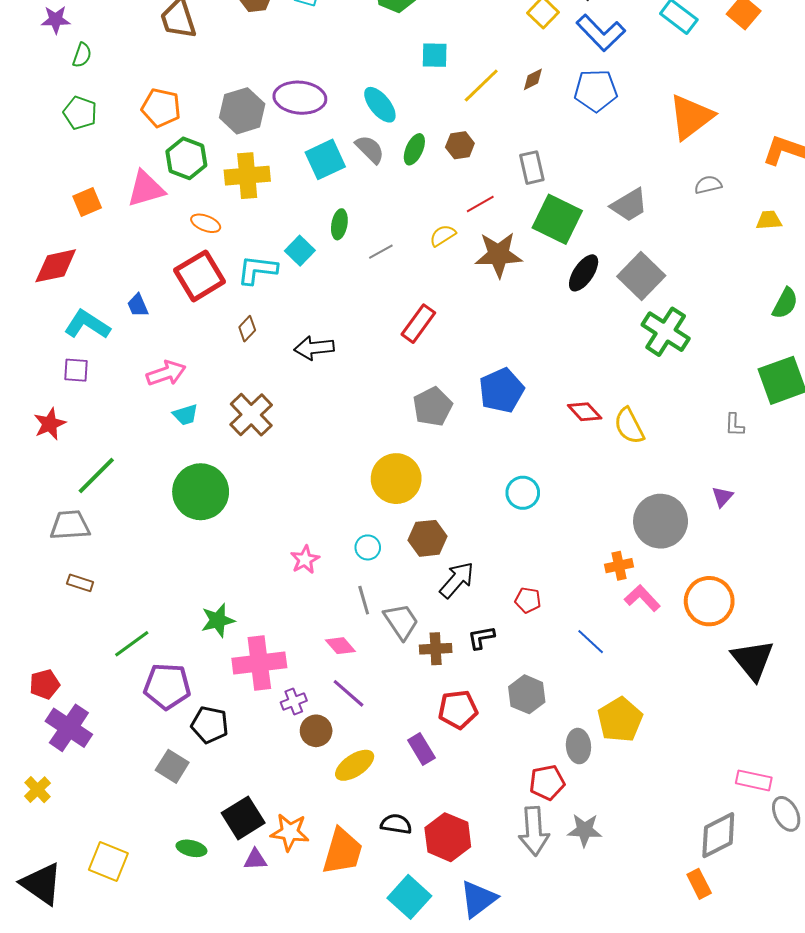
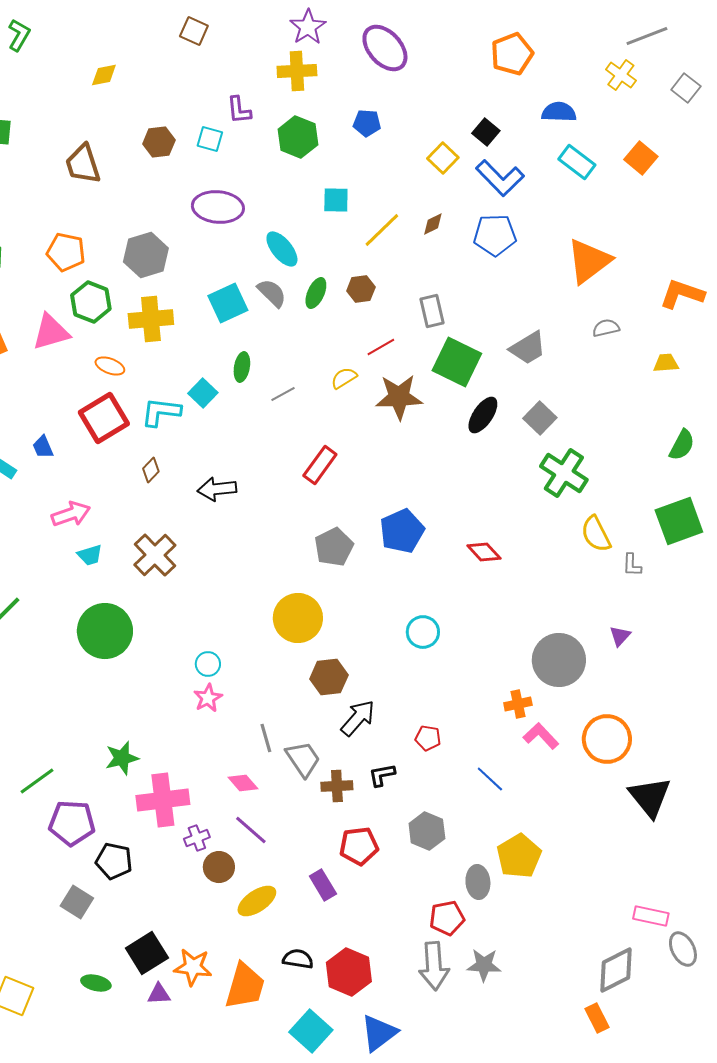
purple ellipse: (300, 98) -> (218, 207), moved
gray square: (641, 276) -> (540, 418), size x0.7
yellow semicircle: (629, 426) -> (596, 534), moved
cyan circle: (368, 547) -> (208, 664), moved

